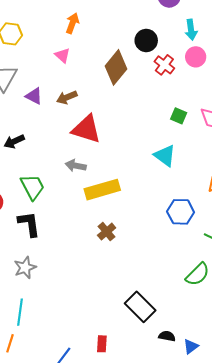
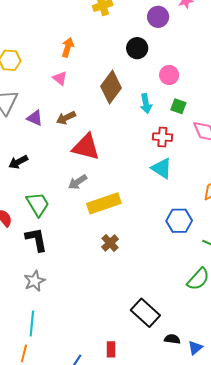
cyan arrow: (191, 30) -> (146, 104), moved
black circle: (146, 40) -> (137, 48), moved
pink circle: (196, 57) -> (169, 75), moved
red cross: (164, 65) -> (162, 137), moved, turned -30
green square: (179, 116) -> (178, 106), moved
gray arrow: (76, 166) -> (78, 182), turned -42

